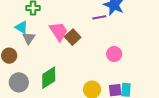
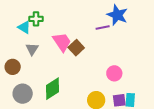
cyan triangle: (21, 27) -> (24, 27), moved
pink circle: (114, 54) -> (114, 73), moved

